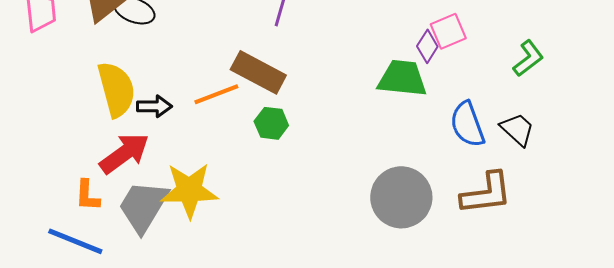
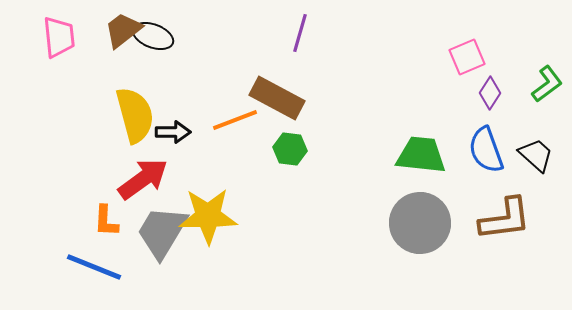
purple diamond: (427, 46) -> (490, 93), moved
green trapezoid: (402, 78) -> (421, 155), moved

